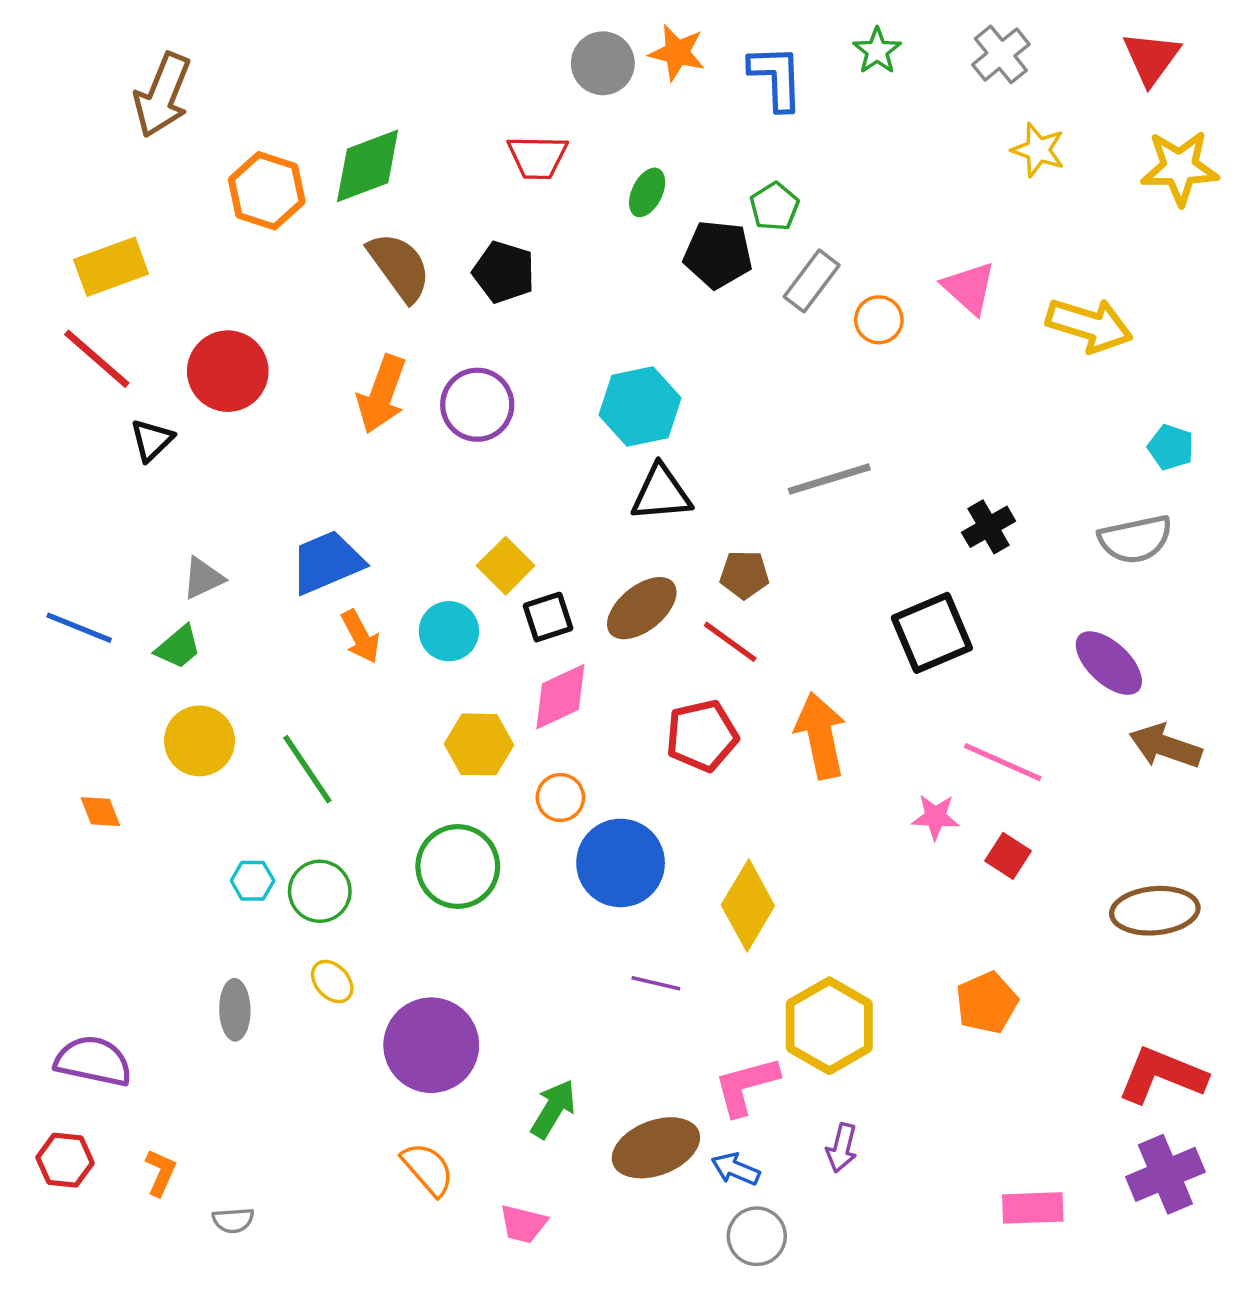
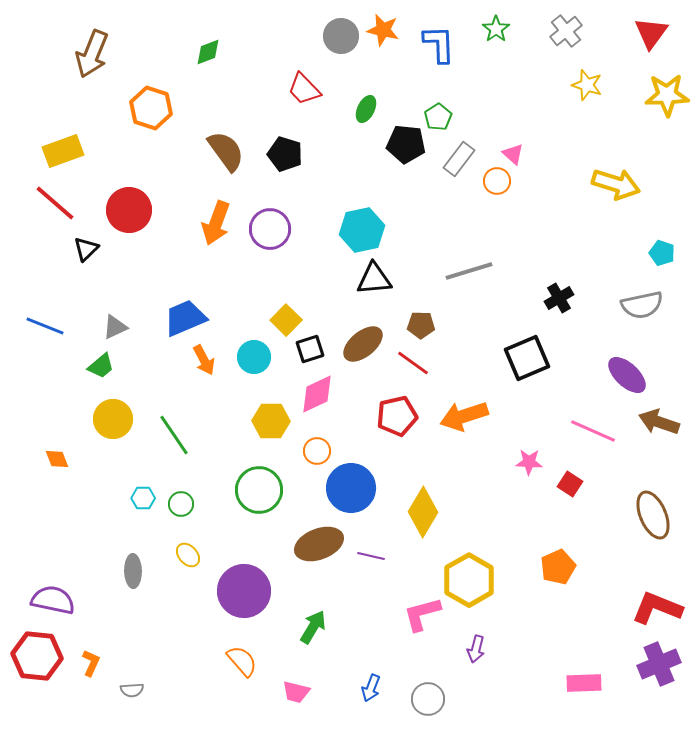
red trapezoid: (537, 157) -> (304, 89), turned 45
green diamond: (368, 166) -> (208, 52), moved, size x0.6
pink triangle: (969, 288) -> (513, 154), moved, size x0.7
blue line: (79, 628) -> (45, 326), moved
orange arrow: (820, 736) -> (464, 416), turned -96
pink line: (1003, 762) -> (593, 431), moved
green circle: (320, 891) -> (181, 504), size x0.7
brown ellipse: (1155, 911) -> (653, 515), turned 72
brown ellipse: (656, 1148) -> (319, 544), moved
red hexagon: (65, 1160) -> (37, 656), size x1.6
blue arrow: (736, 1169) -> (371, 688), moved, turned -92

